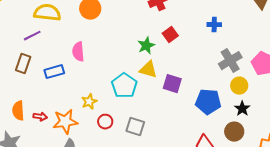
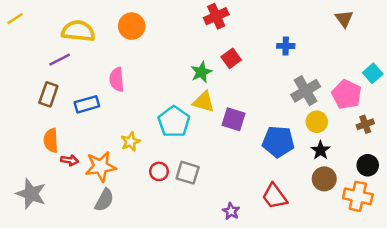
orange semicircle: (18, 111) -> (51, 140), moved
red circle: (105, 122) -> (159, 171), moved
brown circle: (234, 132) -> (324, 179), moved

